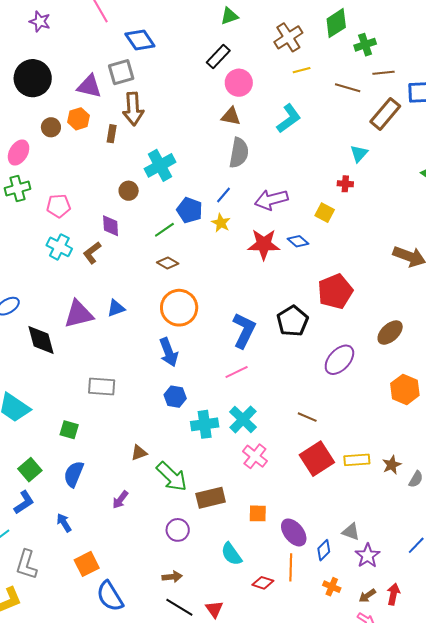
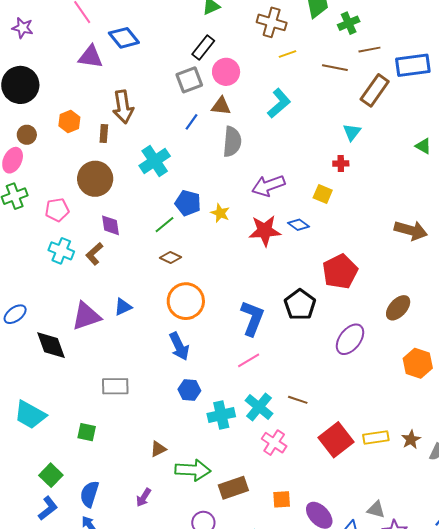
brown cross: (288, 37) -> (272, 22), turned -36
gray square: (121, 72) -> (189, 80), moved
purple triangle: (89, 86) -> (91, 57), moved
brown circle: (51, 127) -> (27, 135), moved
brown circle: (129, 191) -> (95, 179), moved, size x1.8
blue line: (223, 195) -> (191, 122), moved
brown line: (307, 417) -> (298, 400), moved
blue semicircle: (74, 474) -> (89, 494), moved
green arrow: (172, 477) -> (193, 470), turned -36

